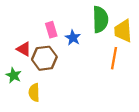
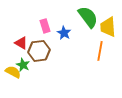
green semicircle: (100, 19) -> (88, 17), turned -35
green star: (14, 75) -> (23, 65), moved
yellow semicircle: (34, 92) -> (13, 72), moved, turned 119

